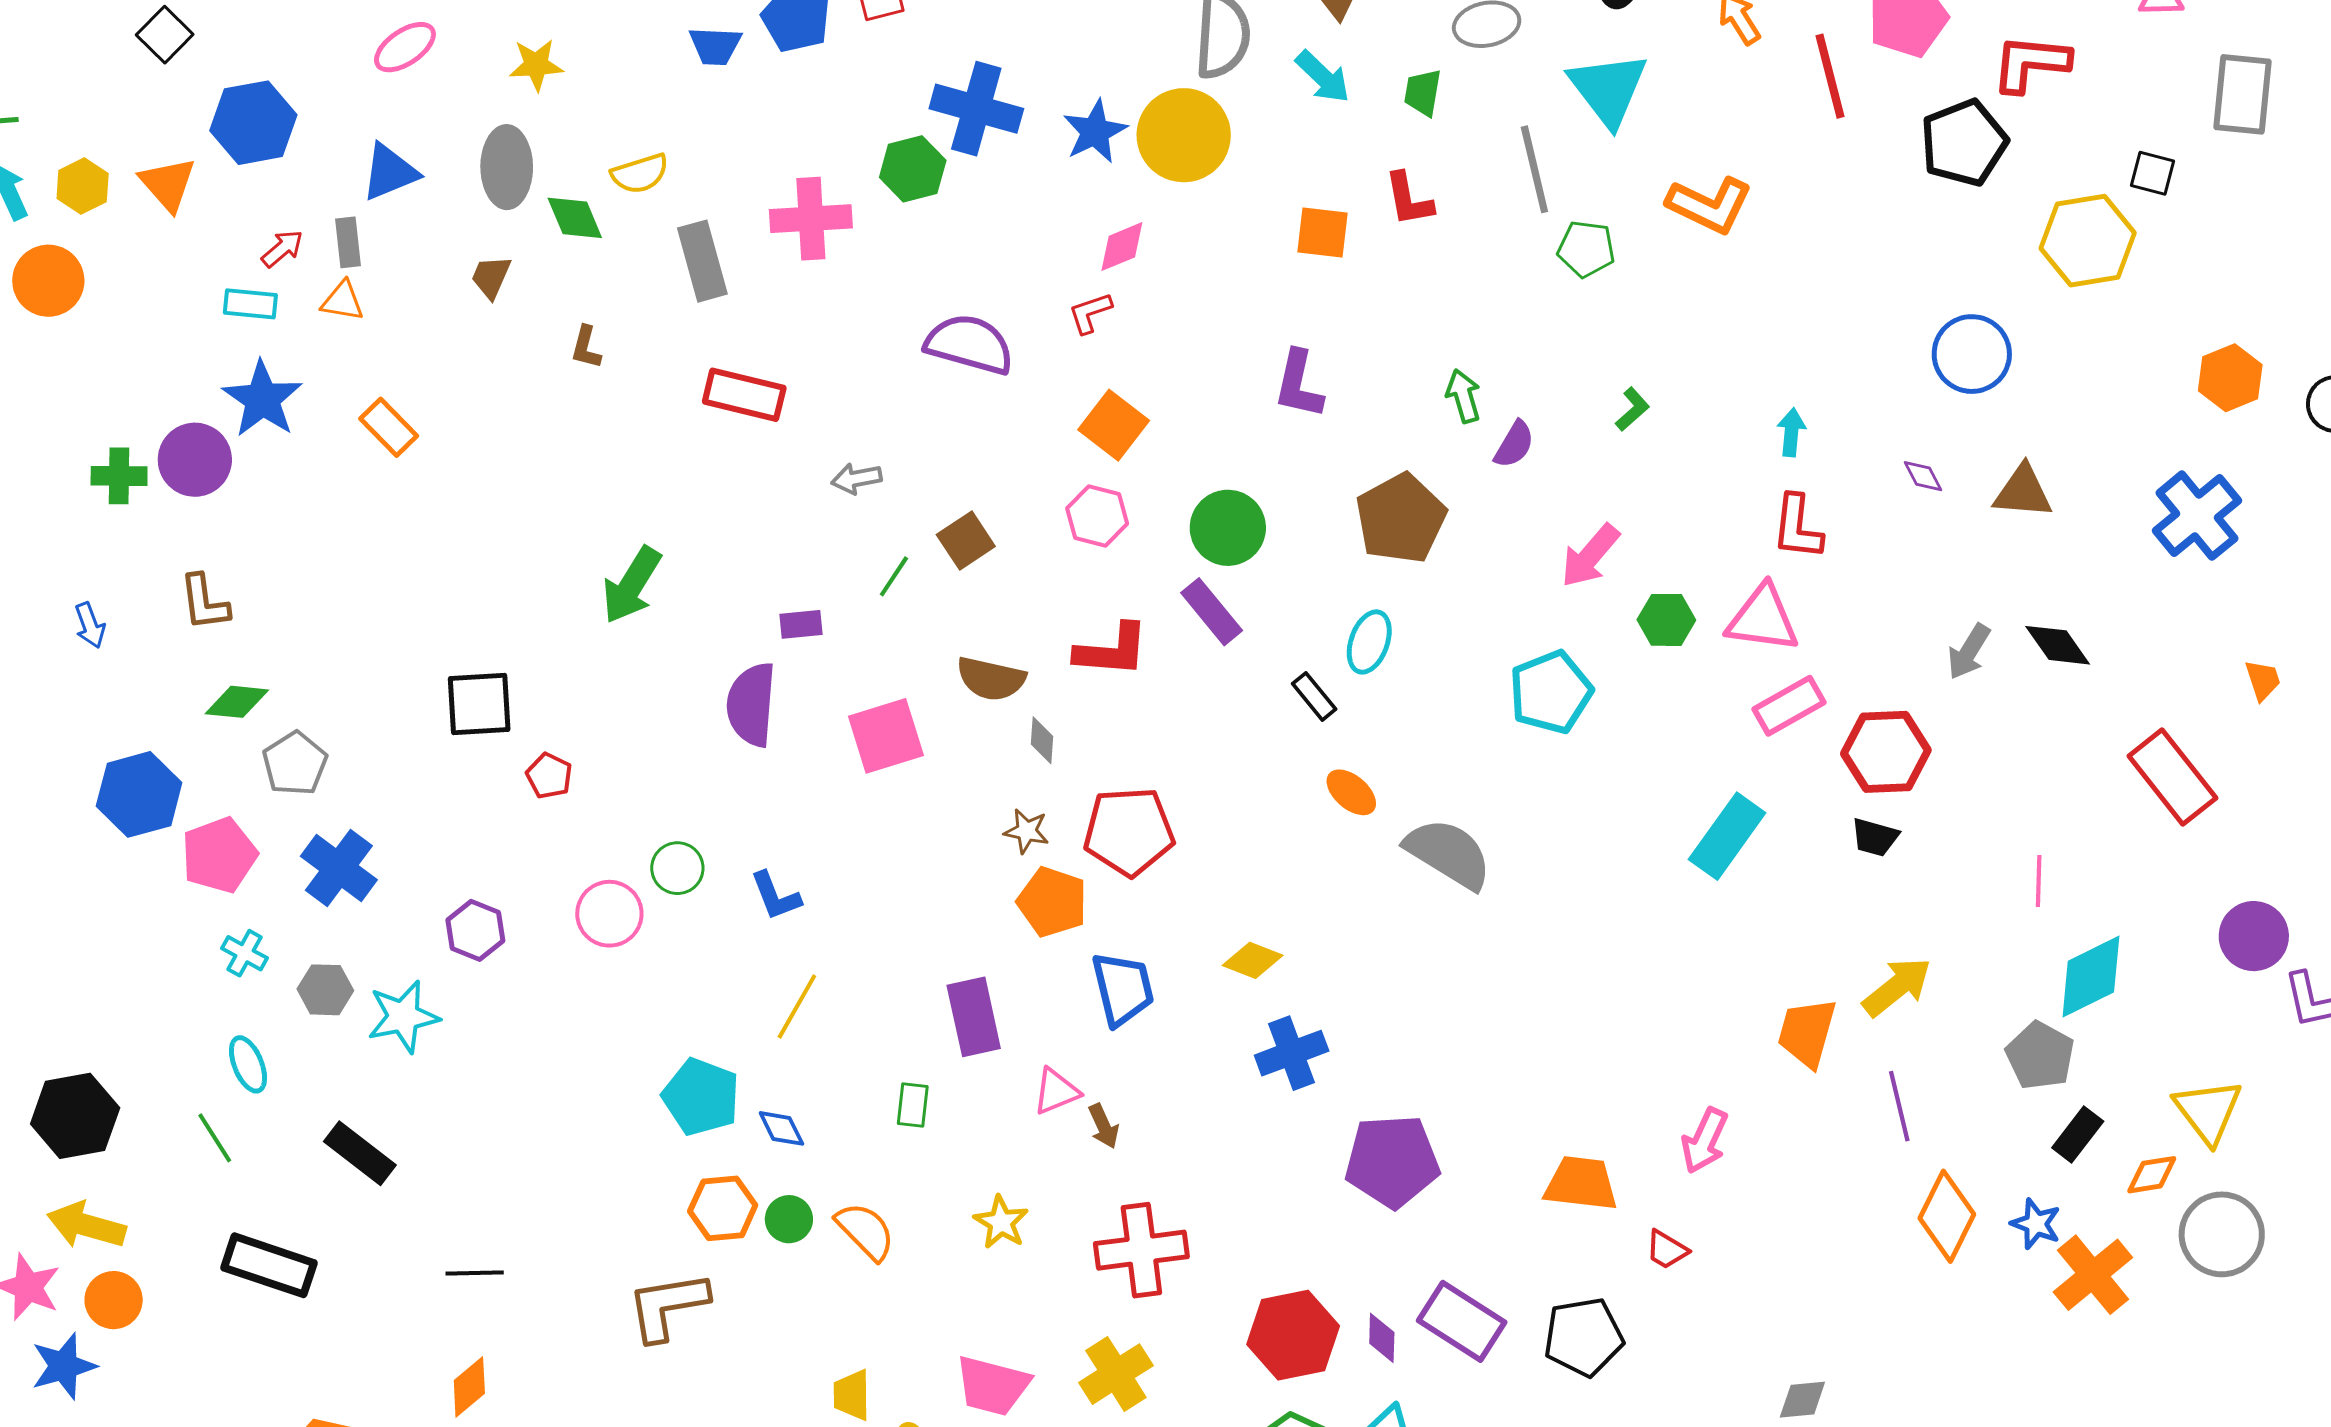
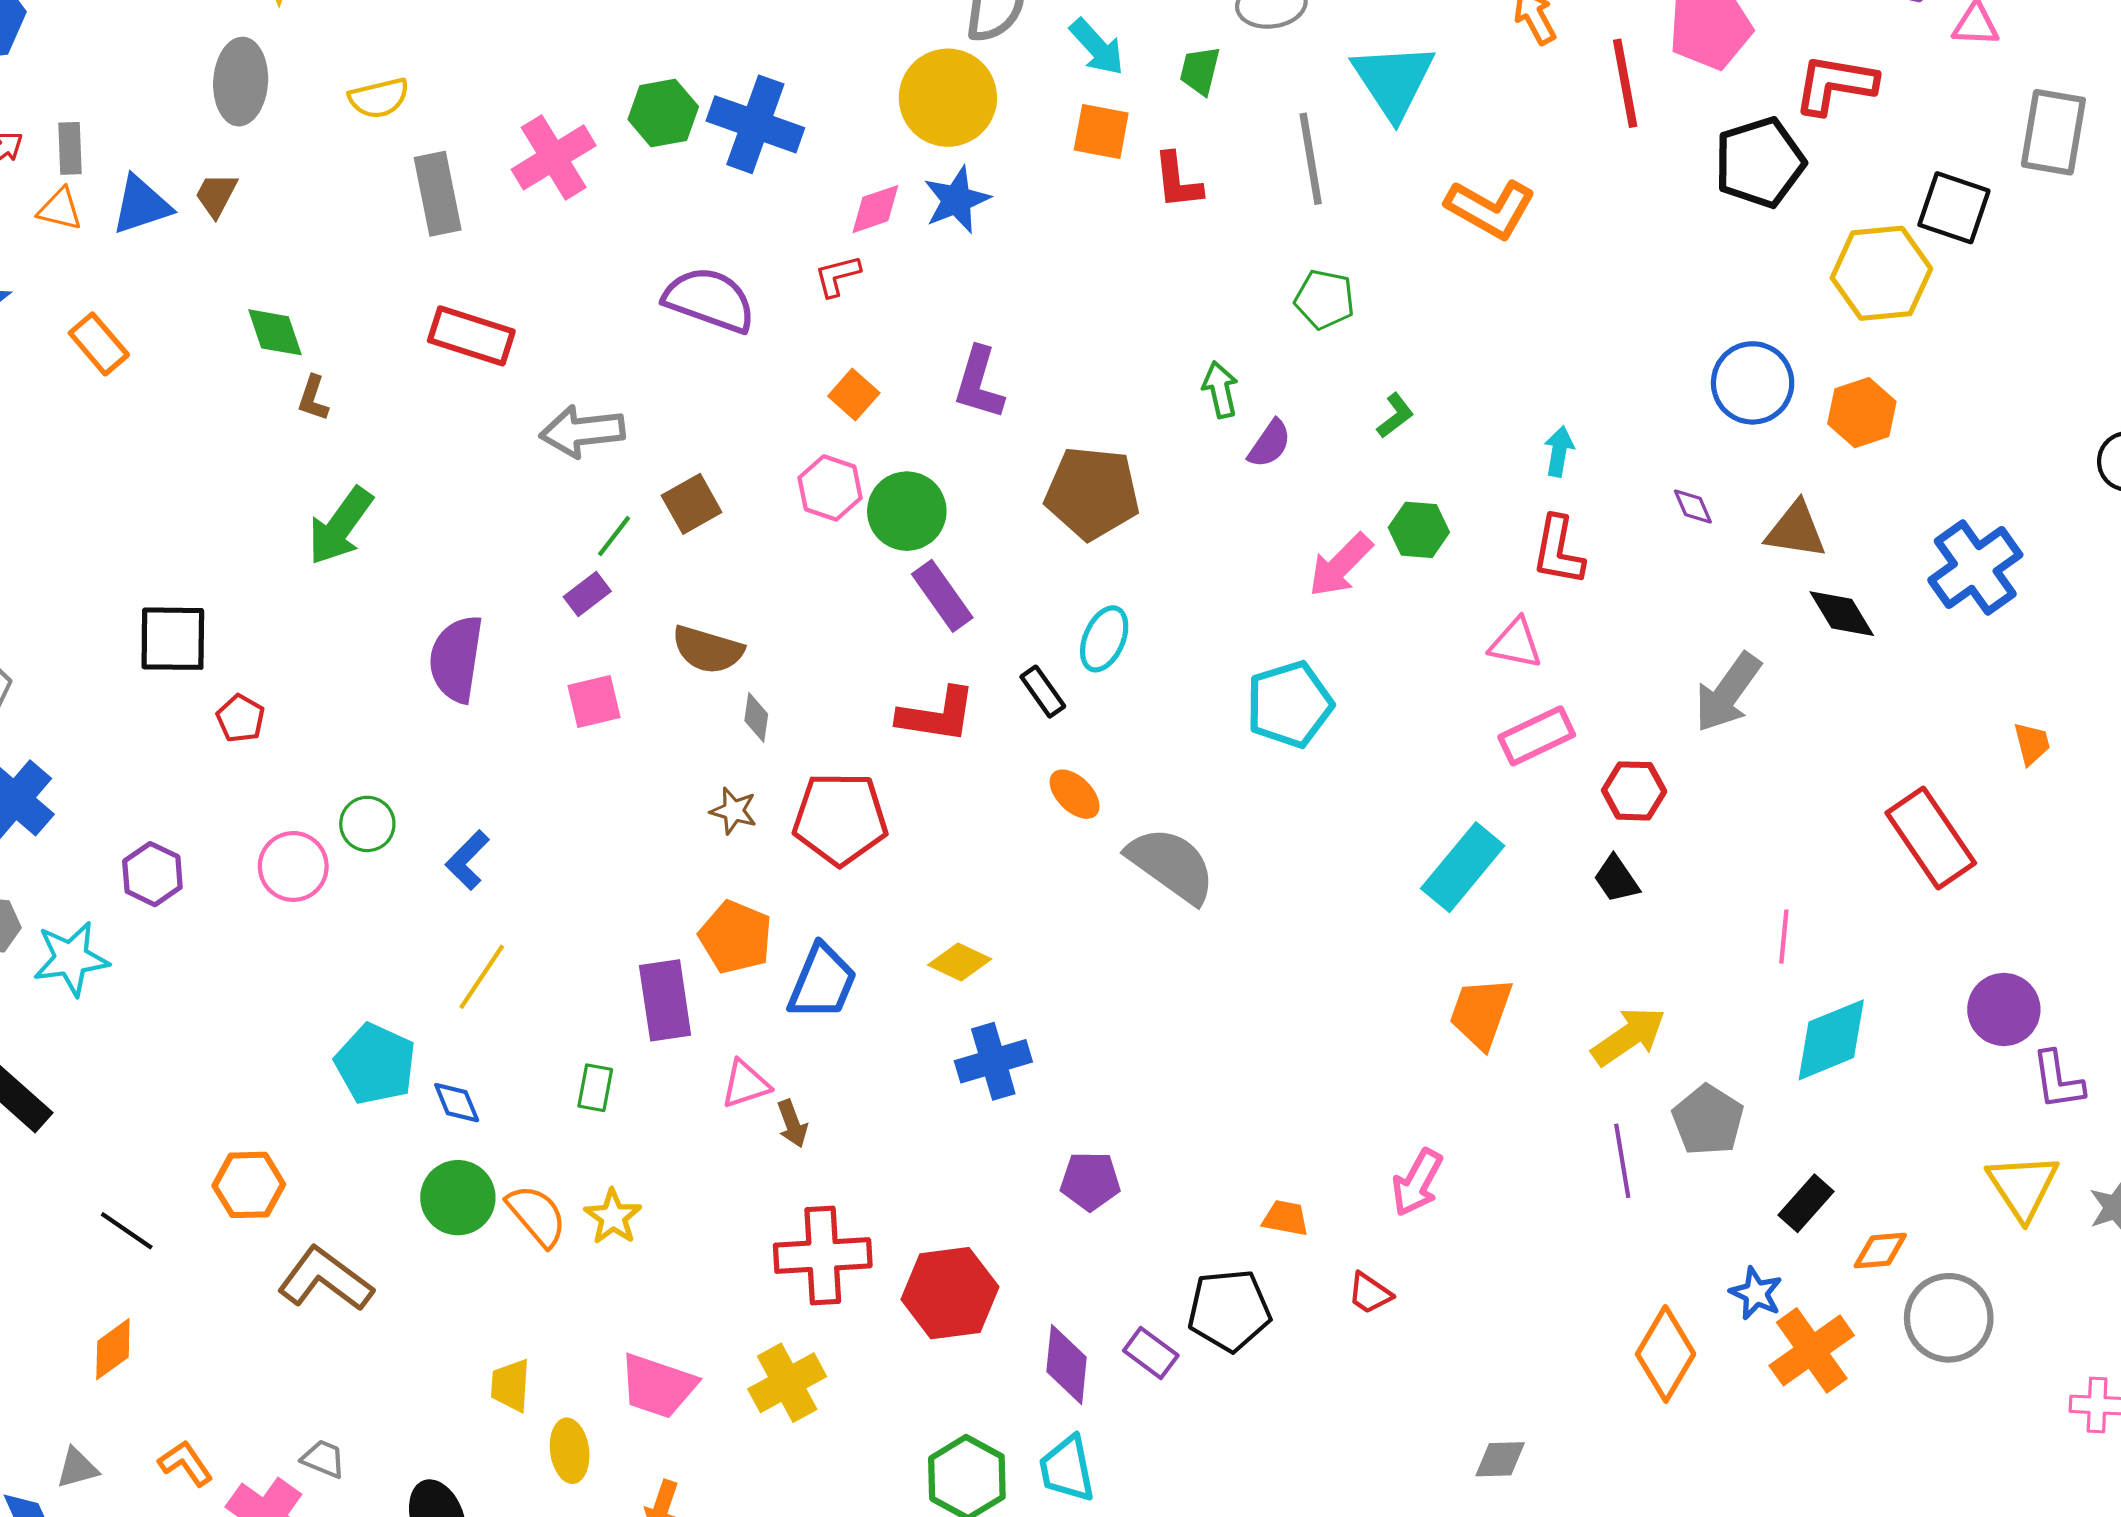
blue cross: (976, 109) -> (755, 124), moved
blue star: (1095, 132) -> (957, 200), moved
blue triangle: (390, 172) -> (141, 205), moved
black square: (2153, 173) -> (1954, 208), size x1.5
green diamond: (575, 218) -> (275, 332), moved
pink cross: (811, 219) -> (554, 157), turned -32
orange square: (1322, 233) -> (1101, 132), moved
green pentagon: (1586, 249) -> (1325, 299), moved
brown L-shape: (586, 347) -> (313, 398), moved
orange hexagon: (2230, 378) -> (1862, 413), moved
purple L-shape: (1299, 384) -> (979, 383), moved
orange square: (1114, 425) -> (854, 394), size x0.7
gray arrow: (857, 479) -> (582, 431), size x1.6
brown pentagon: (1401, 518) -> (1092, 493), moved, turned 30
green circle: (1228, 528) -> (907, 511), moved
pink triangle: (1763, 619) -> (1516, 643), size x0.7
green hexagon: (1666, 620) -> (1419, 530), moved
purple rectangle: (801, 624) -> (587, 594), moved, turned -36
black diamond: (2058, 645) -> (1842, 614), moved
red L-shape: (1112, 650) -> (937, 715), moved
gray arrow: (1969, 652) -> (1728, 693), size x1.4
pink square: (886, 736) -> (594, 701), size x0.7
red hexagon: (1886, 752) -> (1634, 791), size x0.7
black trapezoid: (1875, 837) -> (1616, 879), turned 36
blue L-shape: (775, 896) -> (467, 860), turned 62
orange pentagon: (1052, 902) -> (736, 937), moved
blue trapezoid: (1123, 989) -> (822, 982), turned 32
orange trapezoid: (1807, 1033) -> (1481, 1013), moved
gray pentagon: (2040, 1056) -> (1708, 1120), moved
yellow triangle: (2208, 1111) -> (2023, 1187), moved
purple pentagon: (1392, 1161) -> (1090, 1181), size x0.6
orange trapezoid: (1581, 1183) -> (1285, 1218), size x0.6
orange hexagon: (723, 1208) -> (249, 1185), moved
orange diamond: (1947, 1216) -> (1666, 1354), moved
green circle: (789, 1219) -> (458, 1198), size x1.5
yellow star: (1001, 1222) -> (613, 1217), moved
black line: (475, 1273) -> (127, 1231), turned 32
brown L-shape: (668, 1306) -> (325, 1279), turned 42
purple rectangle: (1462, 1321) -> (1151, 1353), size x0.6
red hexagon: (1293, 1335) -> (950, 1293), moved
black pentagon: (1584, 1337) -> (1229, 1310), moved
purple diamond: (1382, 1338) -> (1067, 1364), size x1.5

